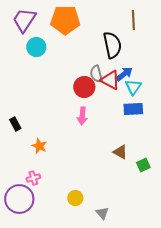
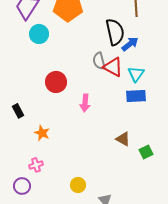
blue arrow: (124, 74) -> (130, 44), moved
red circle: (84, 87) -> (56, 82), moved
purple circle: (19, 199) -> (22, 186), size x0.6

